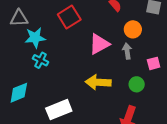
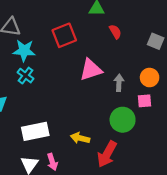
orange circle: (133, 29) -> (150, 78), moved
yellow arrow: (98, 82) -> (80, 138), moved, size x0.7
green circle: (137, 84) -> (123, 120), size x1.5

